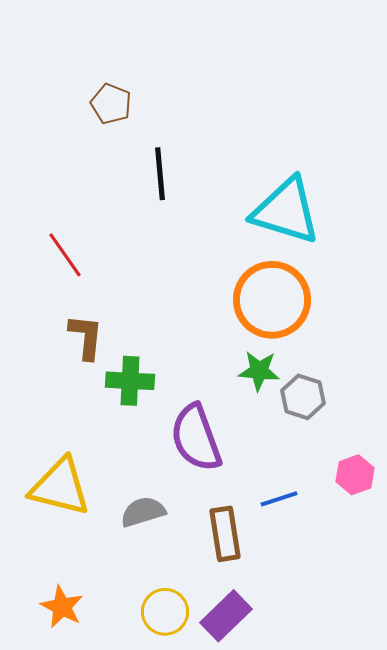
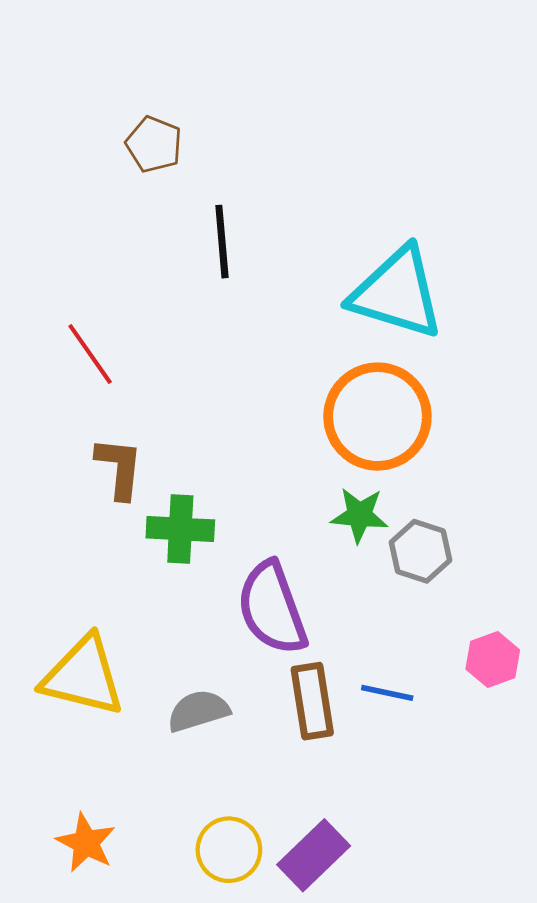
blue line: (279, 499) -> (387, 693), turned 30
brown rectangle: (225, 534) -> (312, 701), moved

